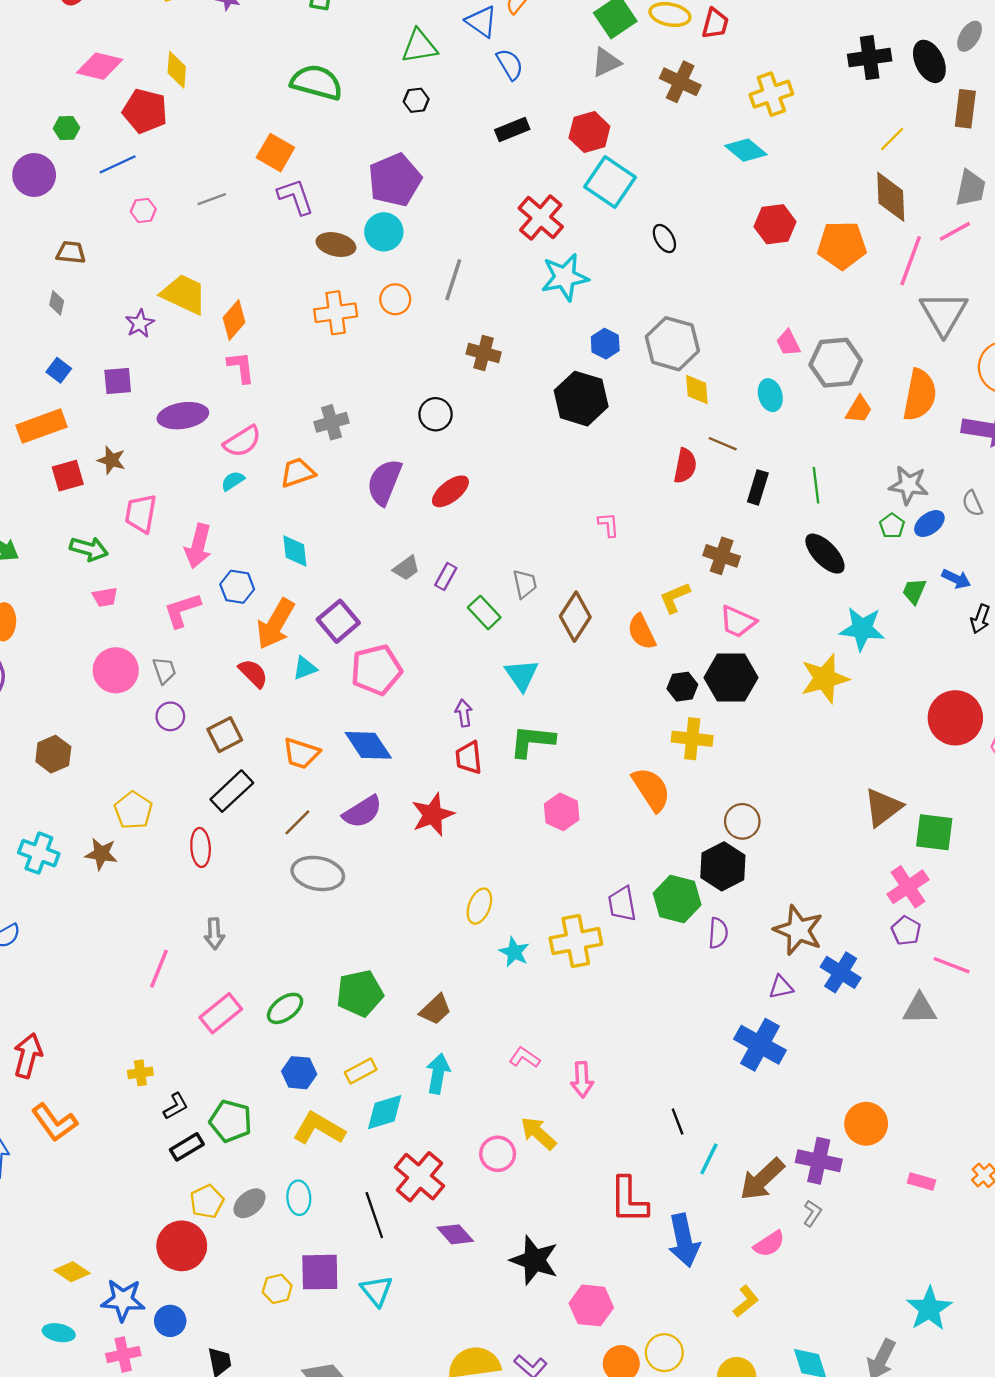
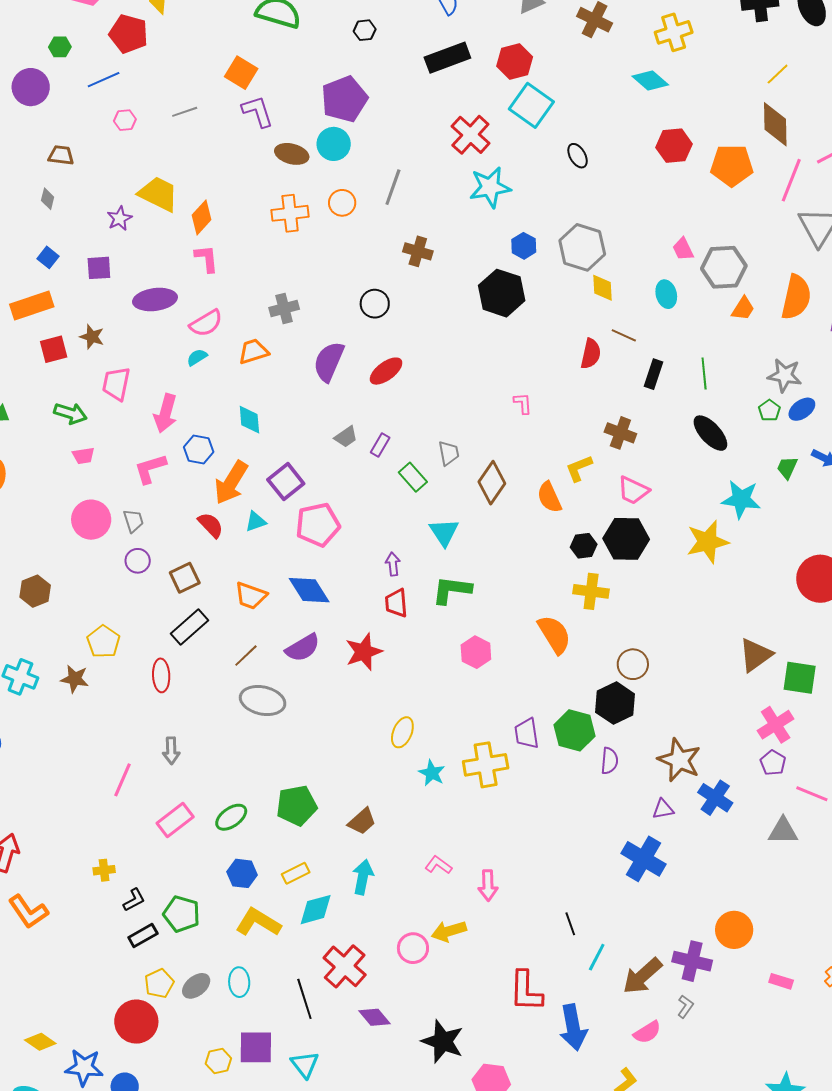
black rectangle: (512, 129) -> (447, 58), size x1.5
yellow arrow: (538, 1133) -> (449, 931), turned -60

